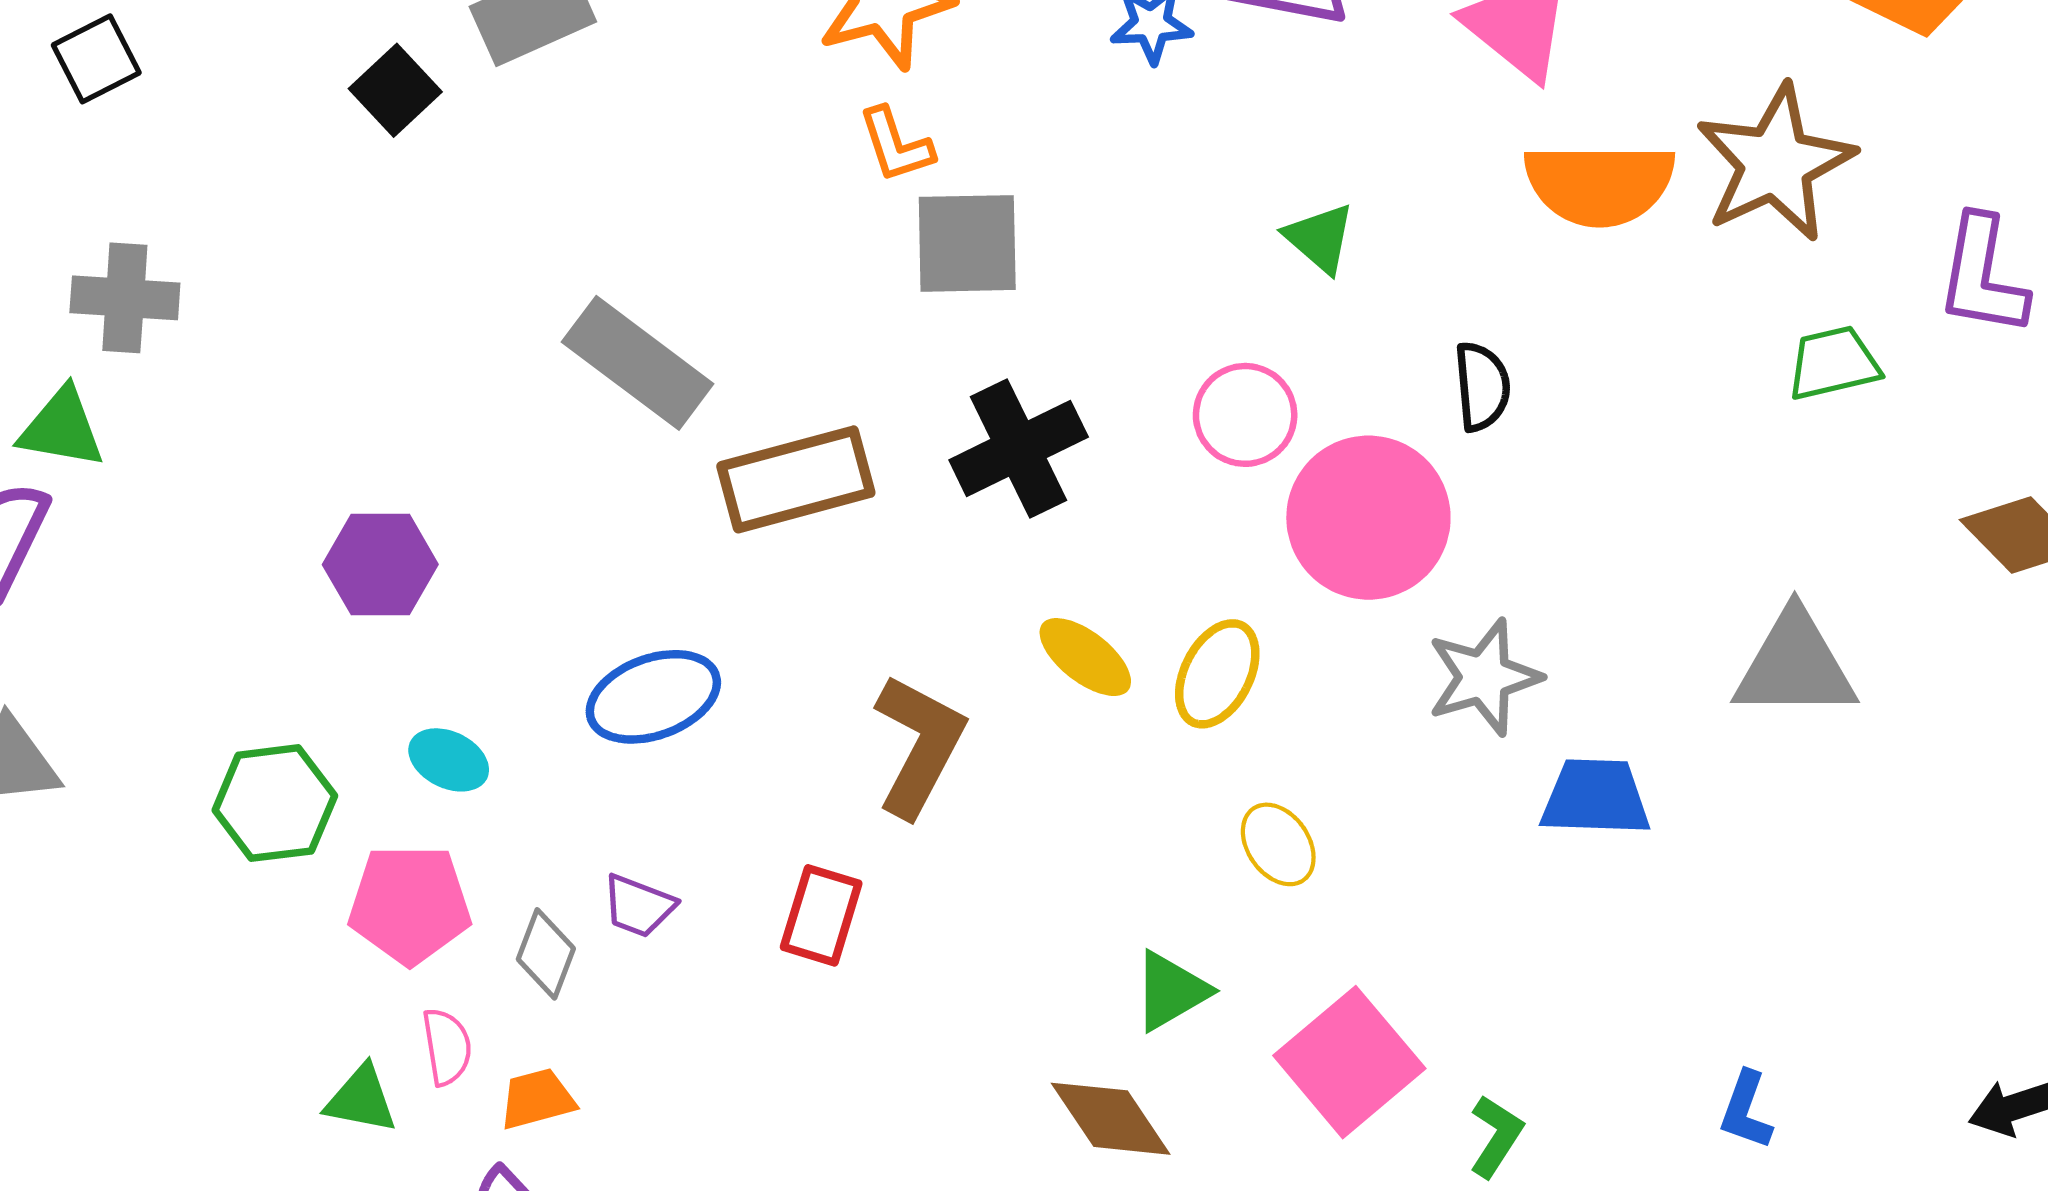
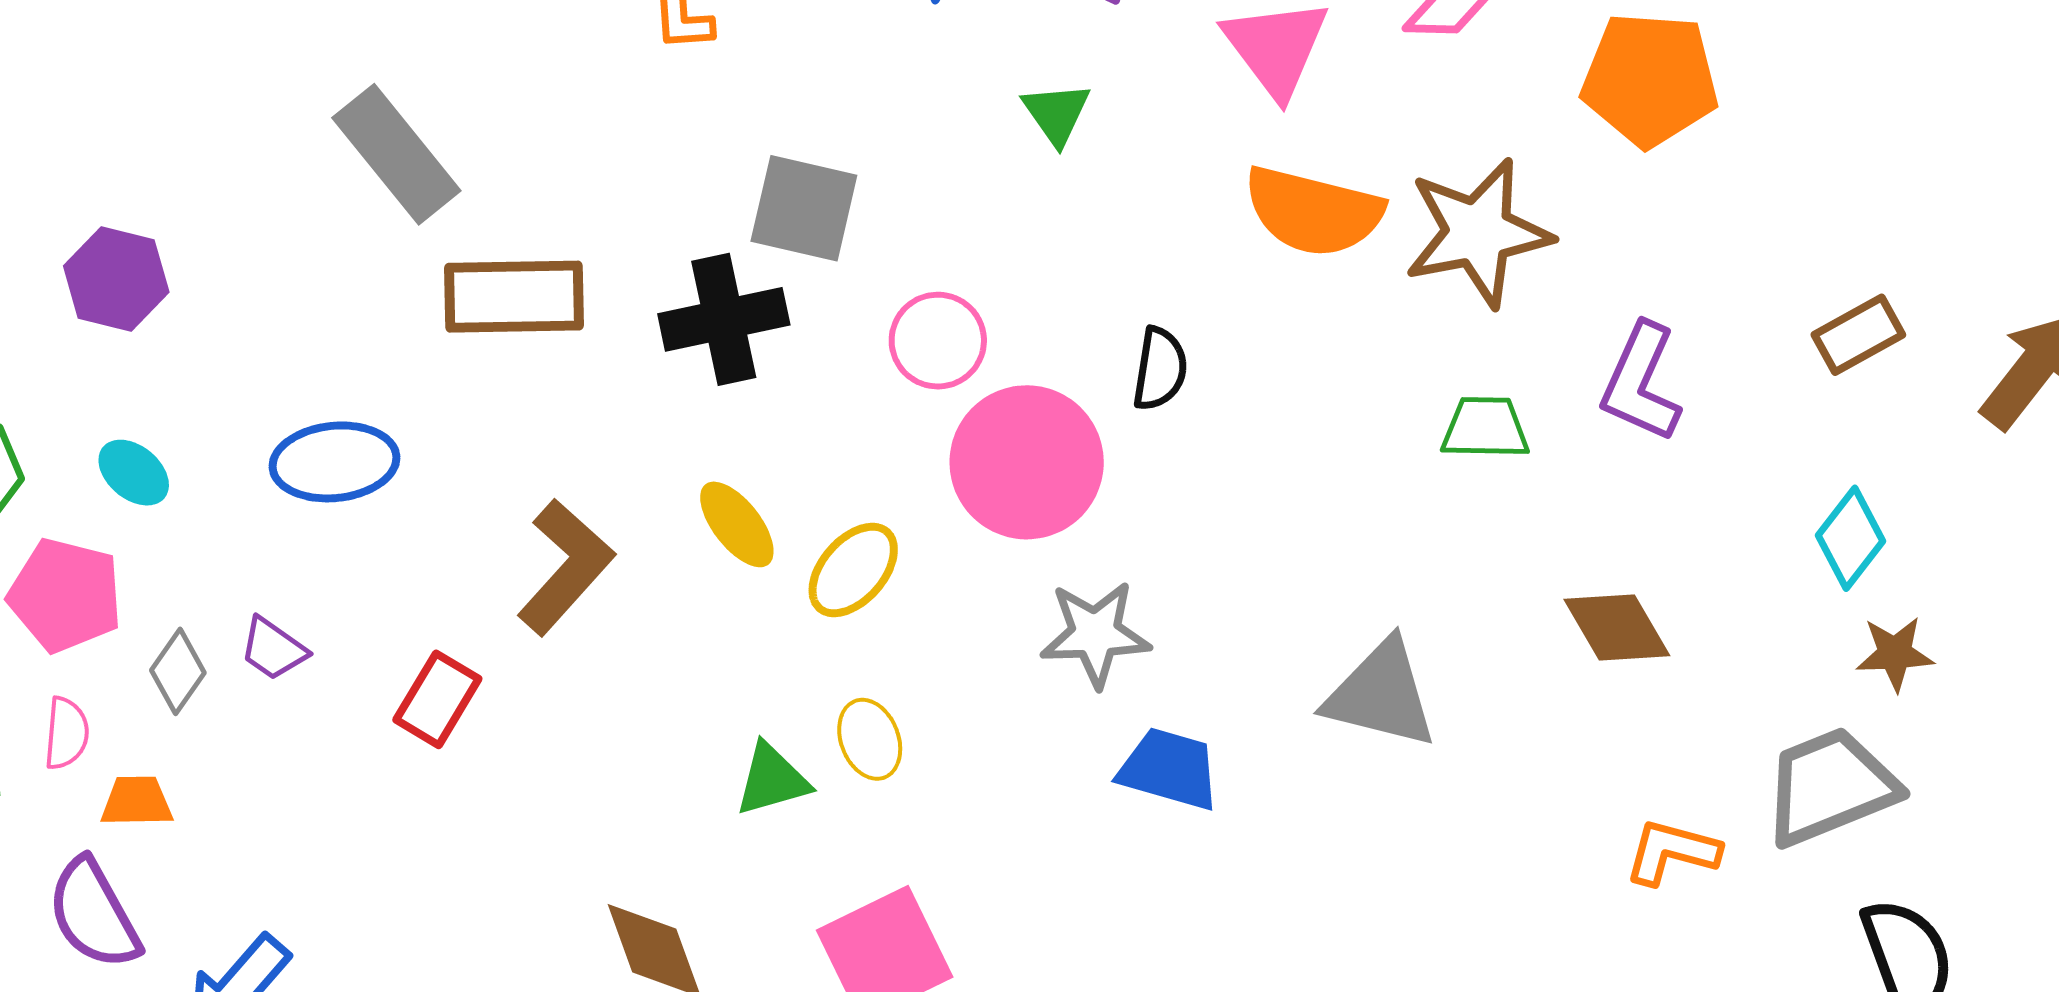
green triangle: (1320, 238) -> (1056, 113), moved
gray square: (967, 243) -> (804, 208), moved
green triangle: (1171, 991) -> (772, 780), moved

